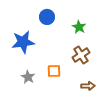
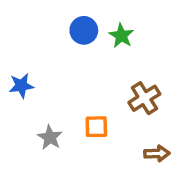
green star: (79, 27) -> (121, 36), moved
blue star: (23, 42) -> (21, 86), moved, size x0.6

